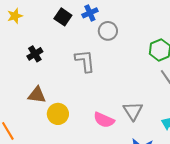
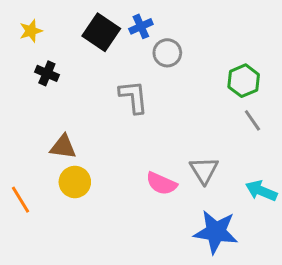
black square: (63, 17) -> (101, 32), size x1.4
black cross: (35, 54) -> (47, 73), moved, turned -35
yellow circle: (58, 114) -> (75, 182), moved

